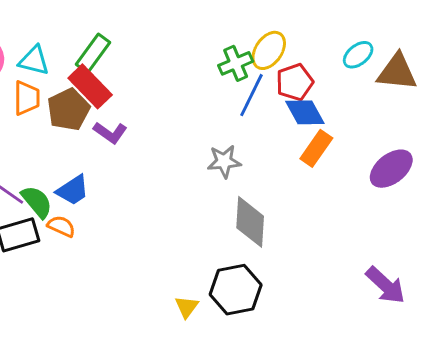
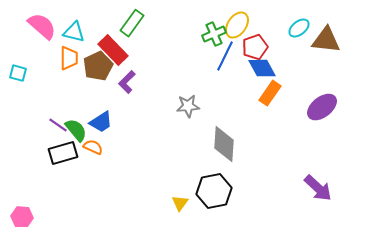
green rectangle: (93, 53) -> (132, 23), moved
purple L-shape: (110, 133) -> (127, 82), turned 100
gray star: (224, 161) -> (188, 106), moved

